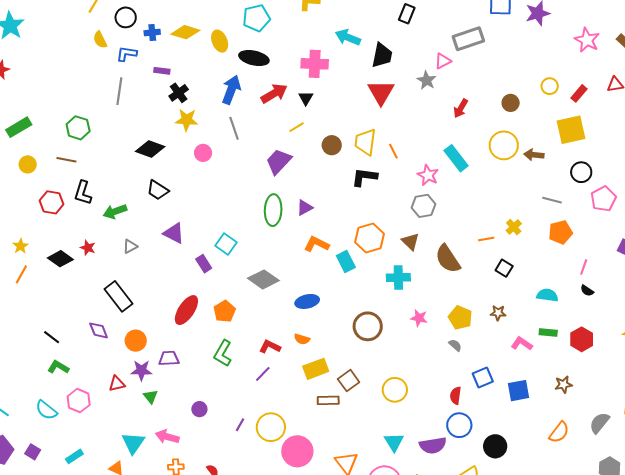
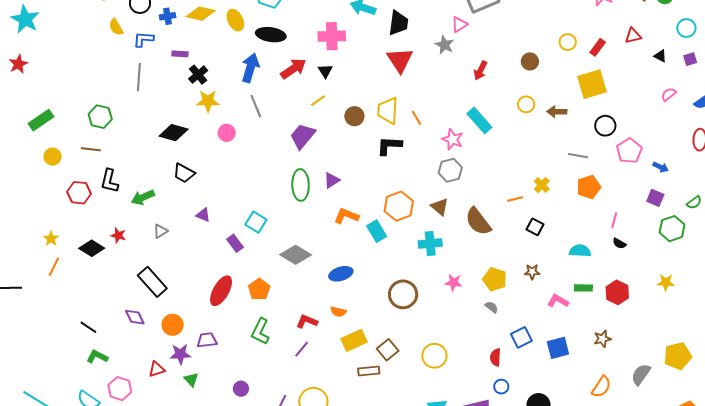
yellow circle: (504, 145) -> (526, 104), size x0.6
purple triangle: (174, 233) -> (203, 215), size x0.7
blue circle: (459, 425) -> (501, 387), size x0.6

